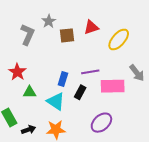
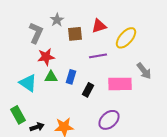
red star: (17, 72) -> (46, 57), moved, turned 30
purple line: (90, 72) -> (98, 56), moved
green triangle: (30, 92) -> (51, 77), moved
cyan triangle: (56, 101) -> (28, 83), moved

